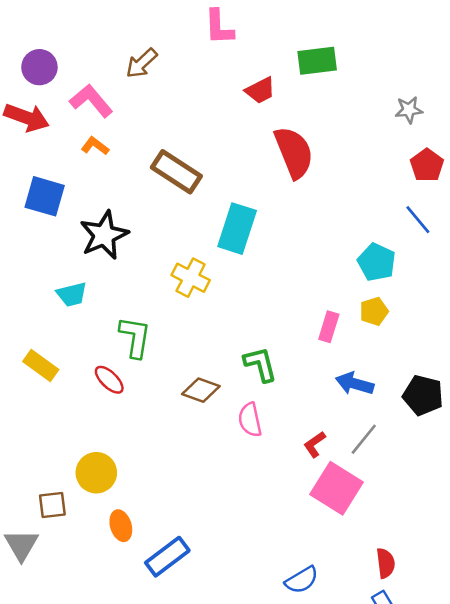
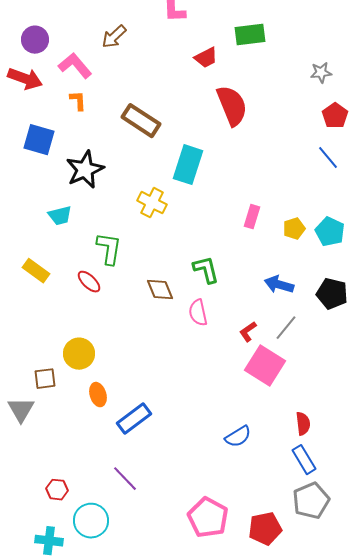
orange L-shape: (95, 146) -> (78, 101), turned 50
cyan pentagon: (377, 262) -> (330, 232), moved
pink rectangle: (329, 327) -> (252, 217), moved
brown diamond: (201, 390) -> (160, 290), turned 48

